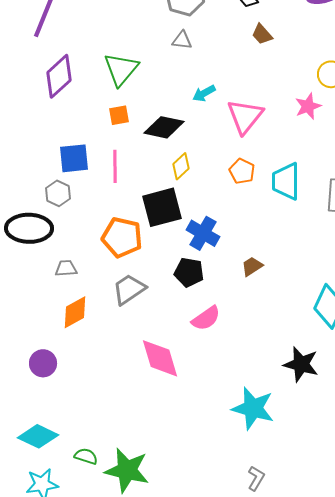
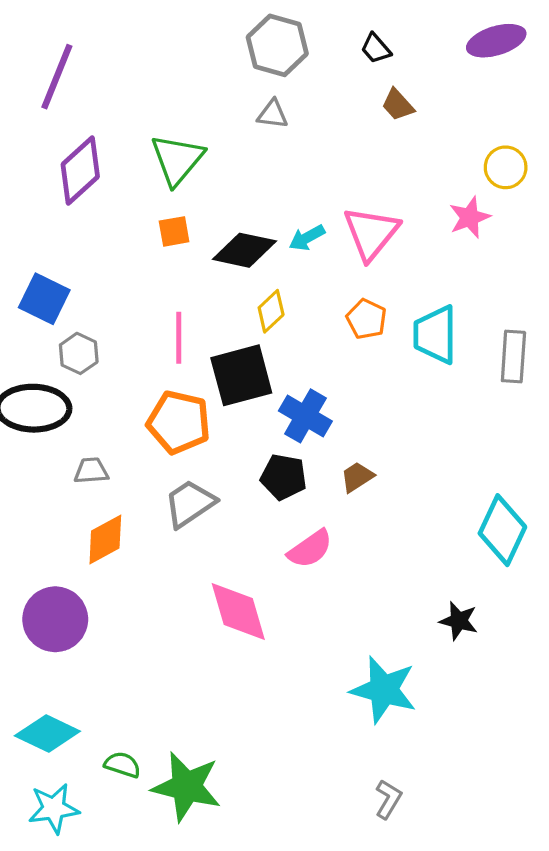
cyan arrow: (204, 93) -> (307, 238), moved
blue square: (74, 158) -> (44, 299), moved, turned 32
pink line: (115, 166) -> (179, 338), moved
brown trapezoid: (252, 266) -> (357, 477), moved
purple circle: (43, 363) -> (55, 619), size x1.5
black star: (301, 364) -> (459, 621), size x0.7

